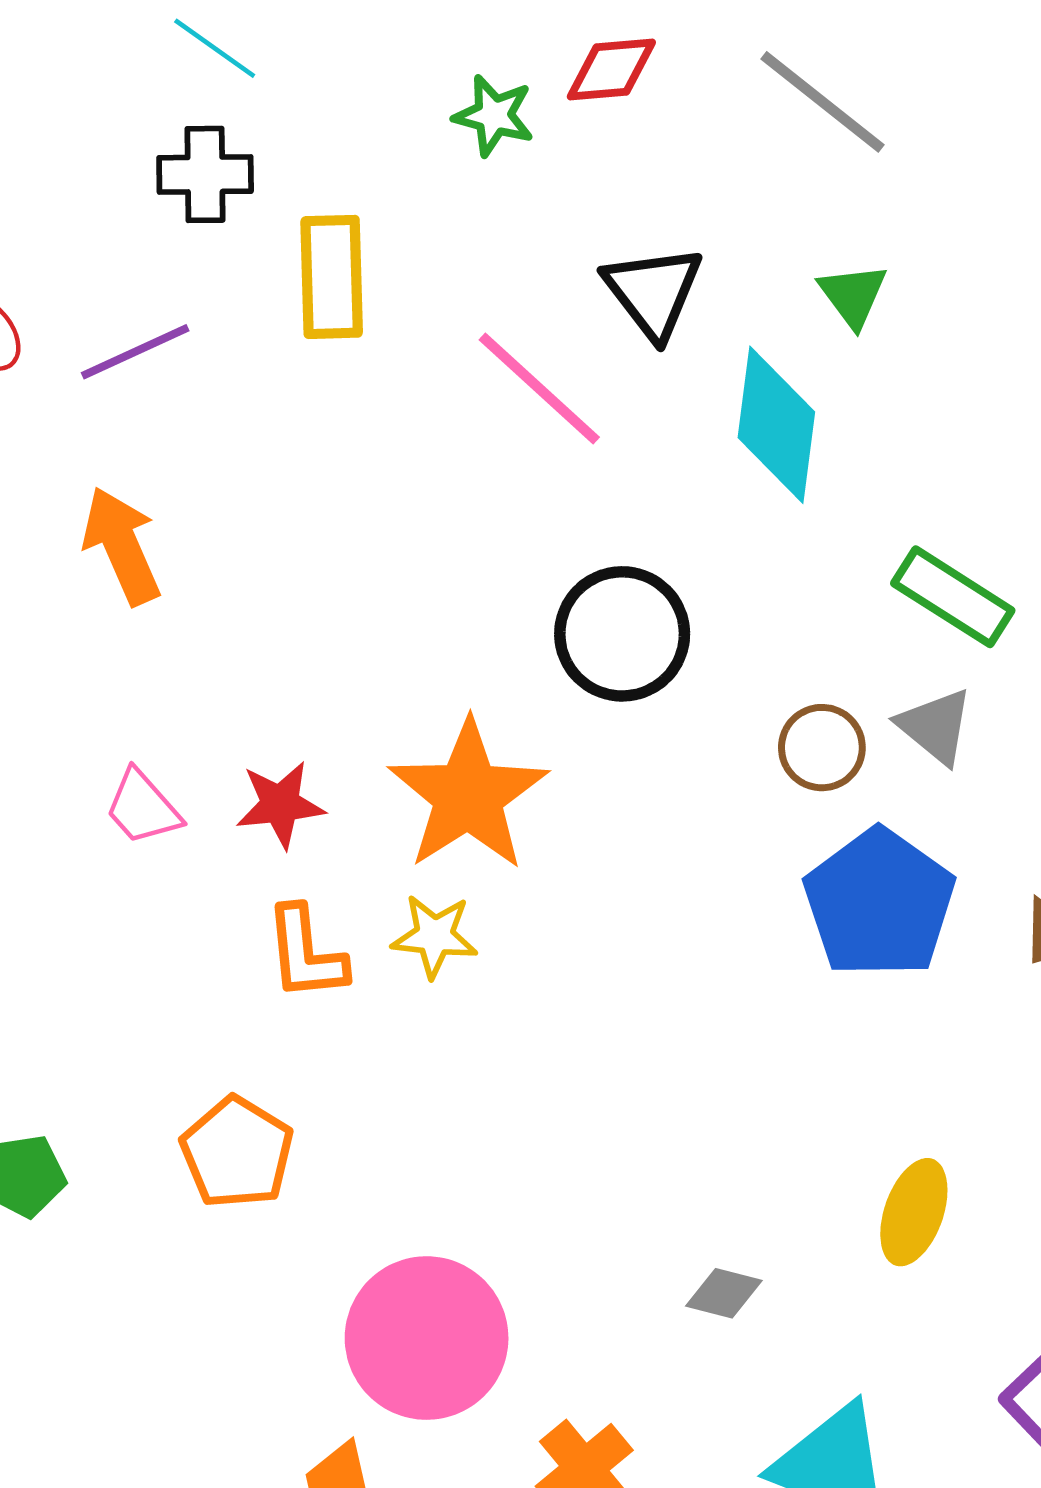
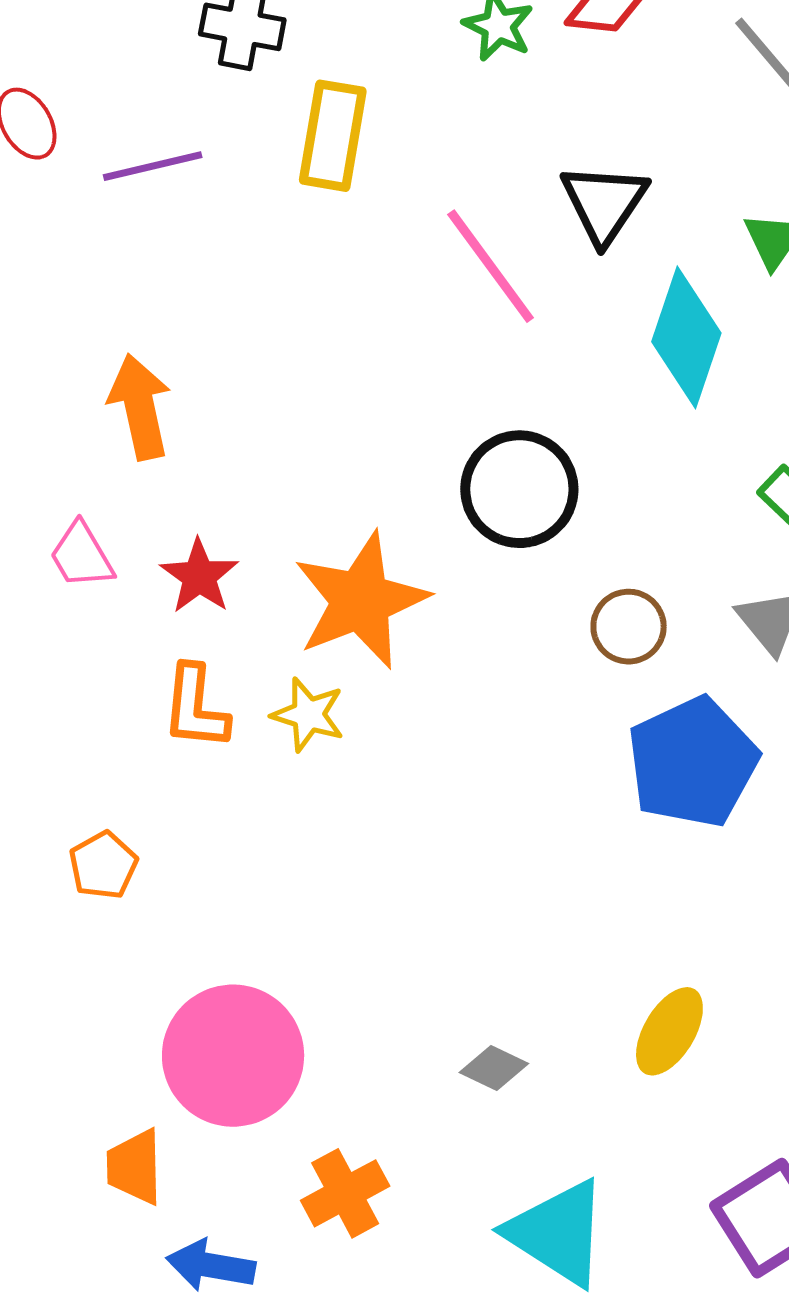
orange arrow: (122, 546) -> (140, 407), moved
brown circle: (822, 748) -> (629, 627), moved
red star: (280, 804) -> (199, 576), turned 30
orange pentagon: (237, 1153) -> (103, 865), size x0.7

